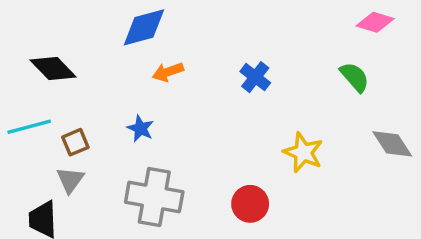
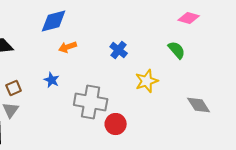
gray diamond: (392, 144) -> (199, 105), moved
yellow star: (303, 152) -> (147, 81), moved, turned 30
gray cross: (154, 197) -> (91, 102), moved

